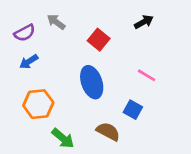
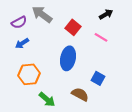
gray arrow: (56, 22) -> (42, 14), size x1.5
pink line: (146, 75) -> (101, 37), moved
blue ellipse: (92, 82) -> (68, 58), turned 30

